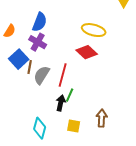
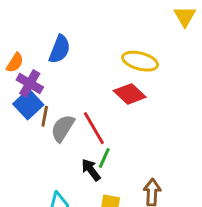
purple cross: (38, 42) -> (30, 83), moved
red line: (63, 75) -> (94, 128), turned -45
black arrow: (61, 103) -> (91, 170), turned -49

